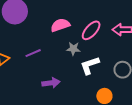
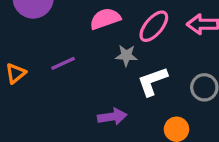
purple arrow: (51, 83) -> (112, 117), moved

